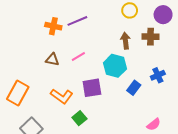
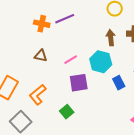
pink line: (78, 56) -> (71, 60), moved
blue rectangle: (134, 88) -> (119, 83), turned -64
orange L-shape: (62, 96) -> (38, 95), moved, turned 105

